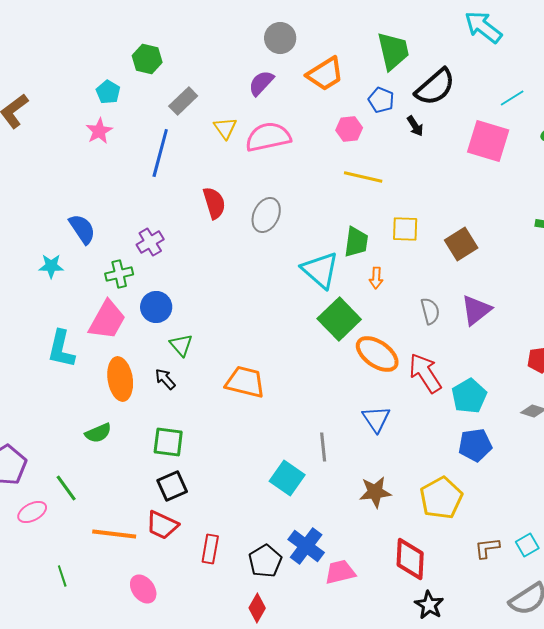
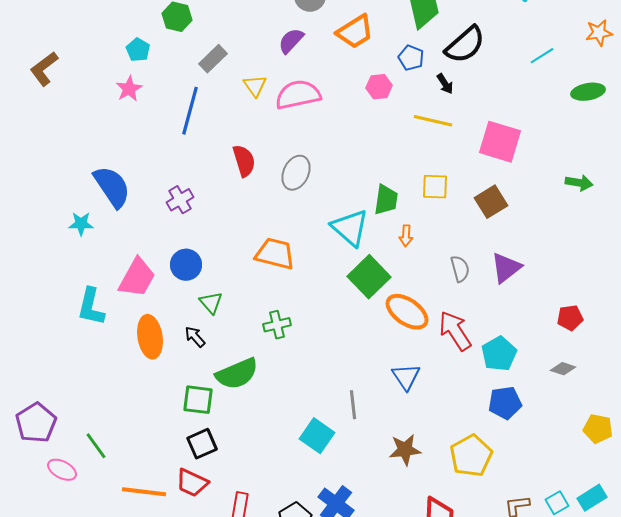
pink square: (488, 141) -> (500, 142), moved
yellow line: (363, 177) -> (433, 121), moved
blue semicircle: (82, 229) -> (112, 187), size x1.4
green cross: (119, 274) -> (277, 325), moved
orange trapezoid: (245, 382) -> (275, 254), moved
green semicircle: (98, 433) -> (237, 374), moved, size x1.6
pink ellipse: (32, 512) -> (62, 470), turned 56

